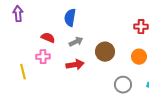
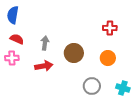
blue semicircle: (70, 18) -> (13, 15), moved
gray arrow: (76, 42) -> (45, 43), turned -56

